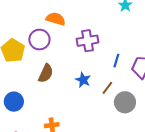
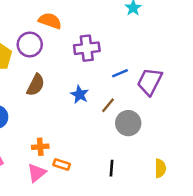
blue line: (116, 61) -> (120, 73), turned 48

